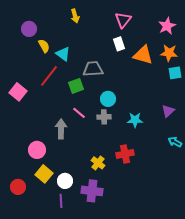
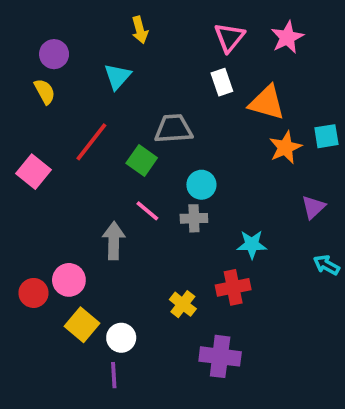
pink star: (167, 26) -> (287, 37), moved
yellow semicircle: (44, 46) -> (45, 91), moved
orange star: (169, 53) -> (285, 147), moved, turned -30
cyan triangle: (63, 54) -> (117, 77), moved, turned 35
green square: (76, 86) -> (142, 160), turned -35
cyan star: (135, 120) -> (252, 244), moved
red circle: (18, 187) -> (33, 293), moved
purple cross: (92, 191) -> (220, 356), moved

